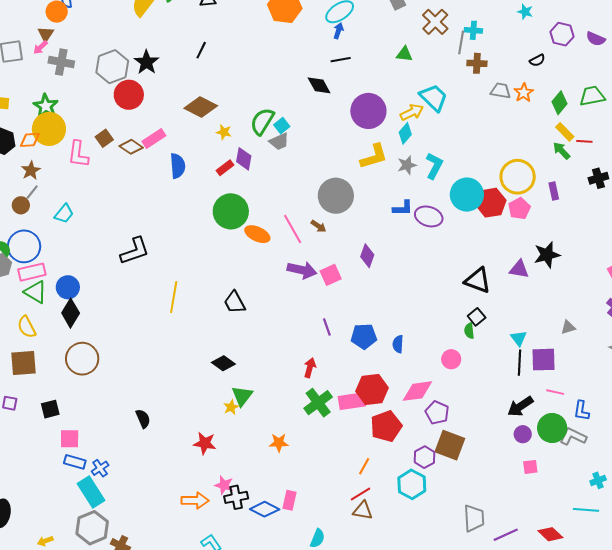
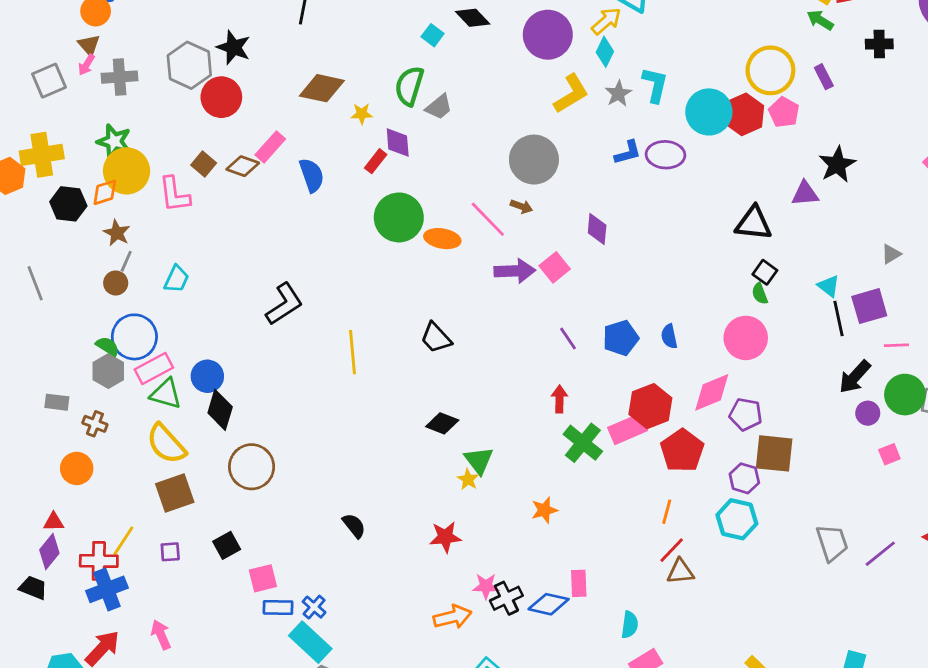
cyan square: (282, 126) -> (433, 35), moved
black cross: (598, 178) -> (879, 44), turned 30
yellow semicircle: (27, 327) -> (166, 444), size x1.4
pink circle: (451, 359) -> (746, 338), size x1.6

